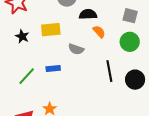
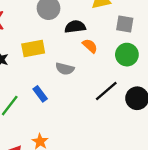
blue rectangle: (53, 69) -> (40, 94), turned 64
black line: (109, 71) -> (106, 91), turned 65

